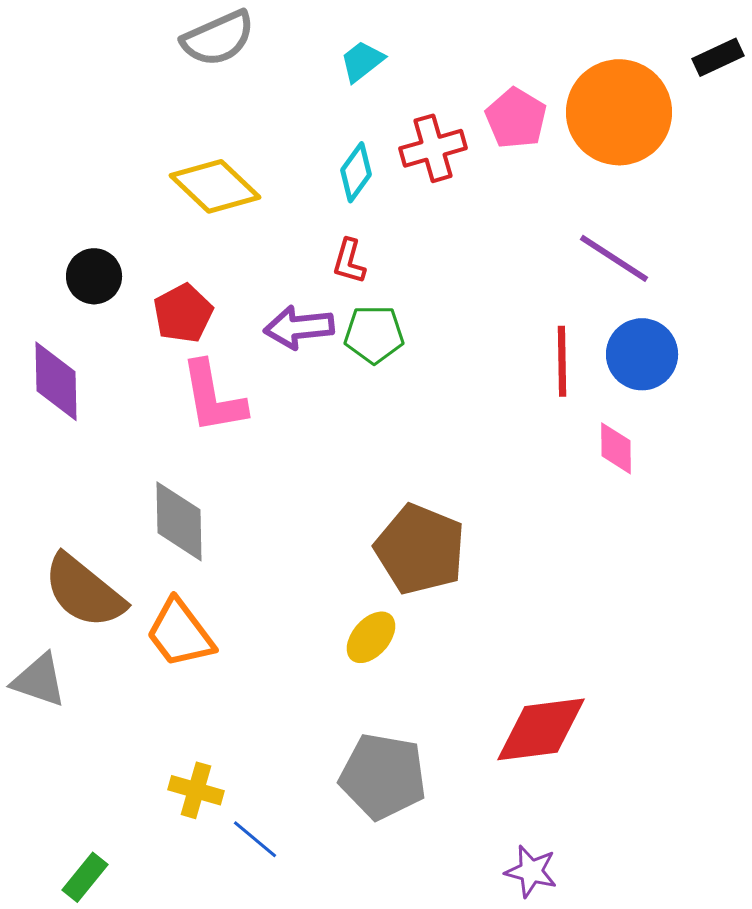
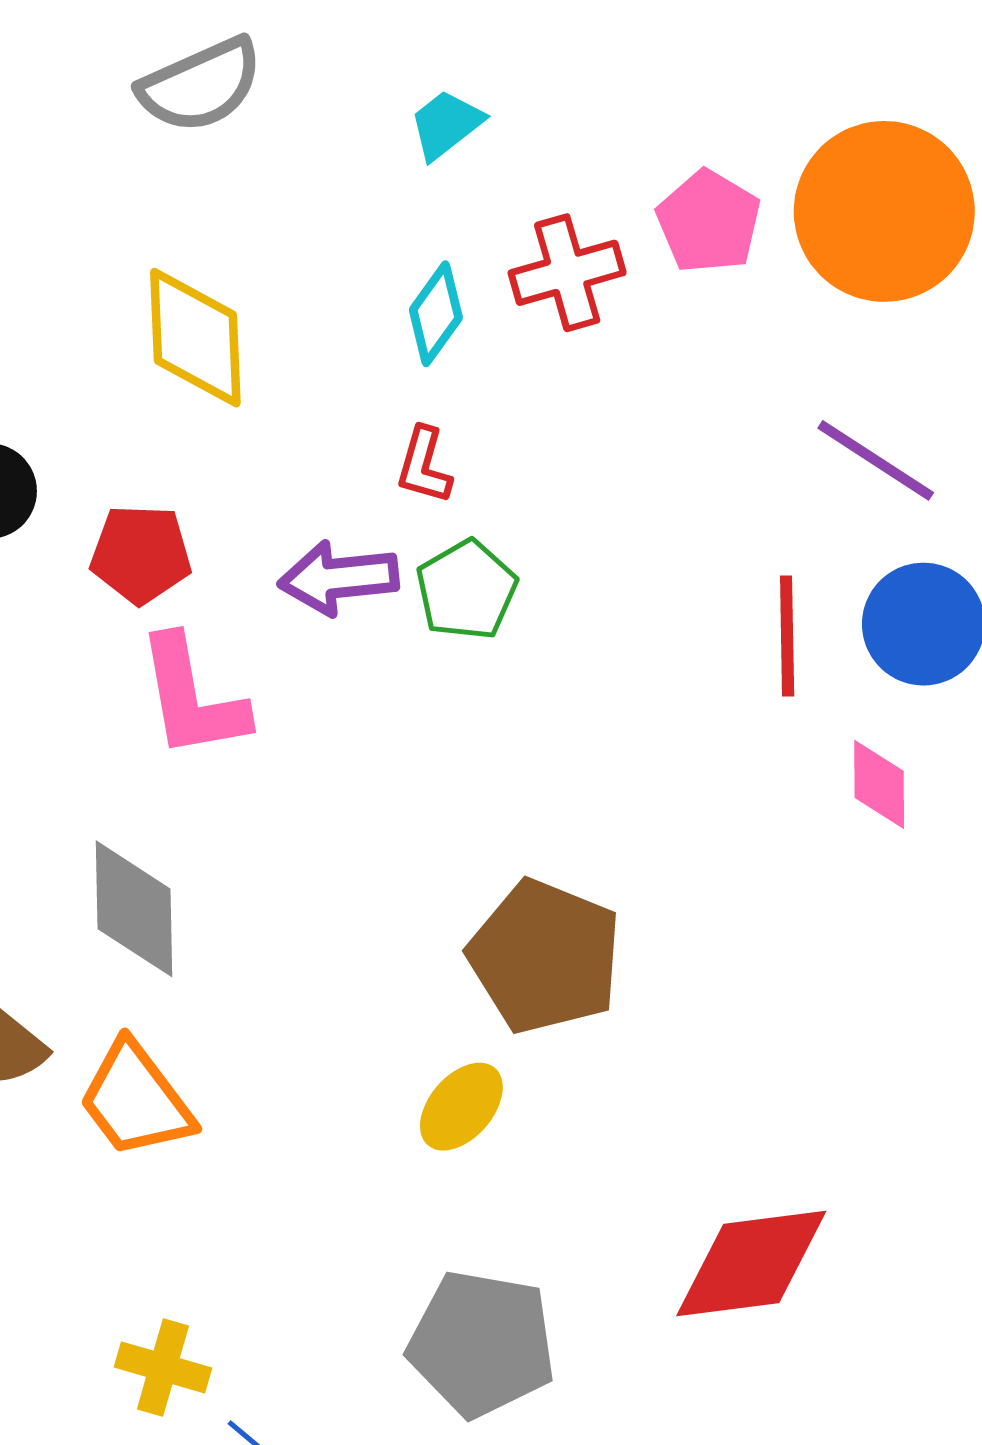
yellow diamond: (215, 186) -> (195, 338), turned 44
red pentagon: (183, 313) -> (141, 554), turned 30
green pentagon: (374, 334) -> (466, 590), turned -30

